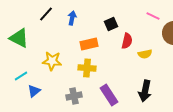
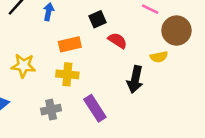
red semicircle: (127, 41) -> (118, 41), turned -70
yellow semicircle: (145, 54) -> (159, 57), moved
black arrow: (145, 91) -> (135, 79), moved

